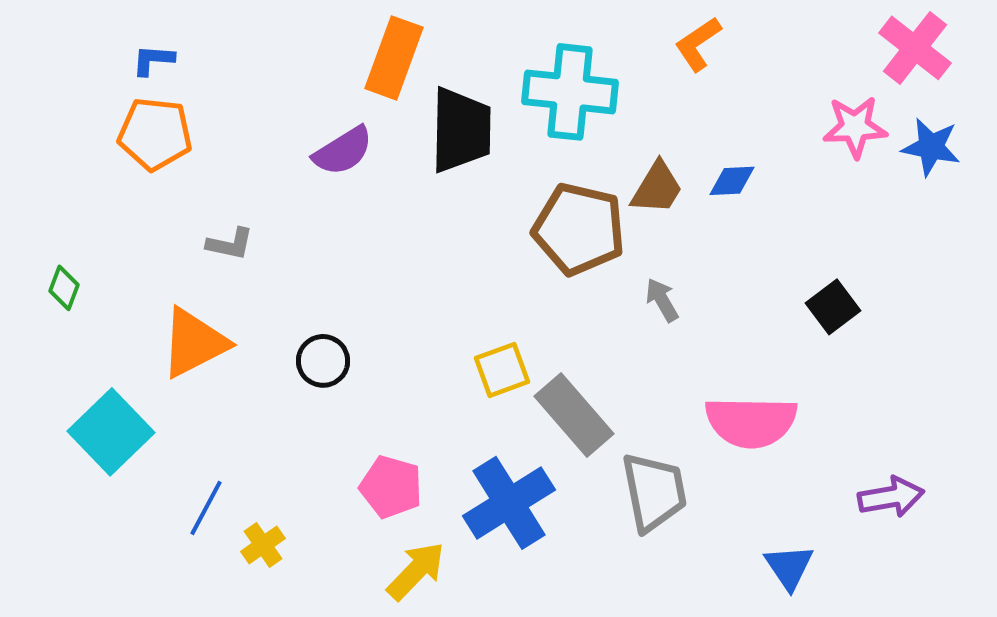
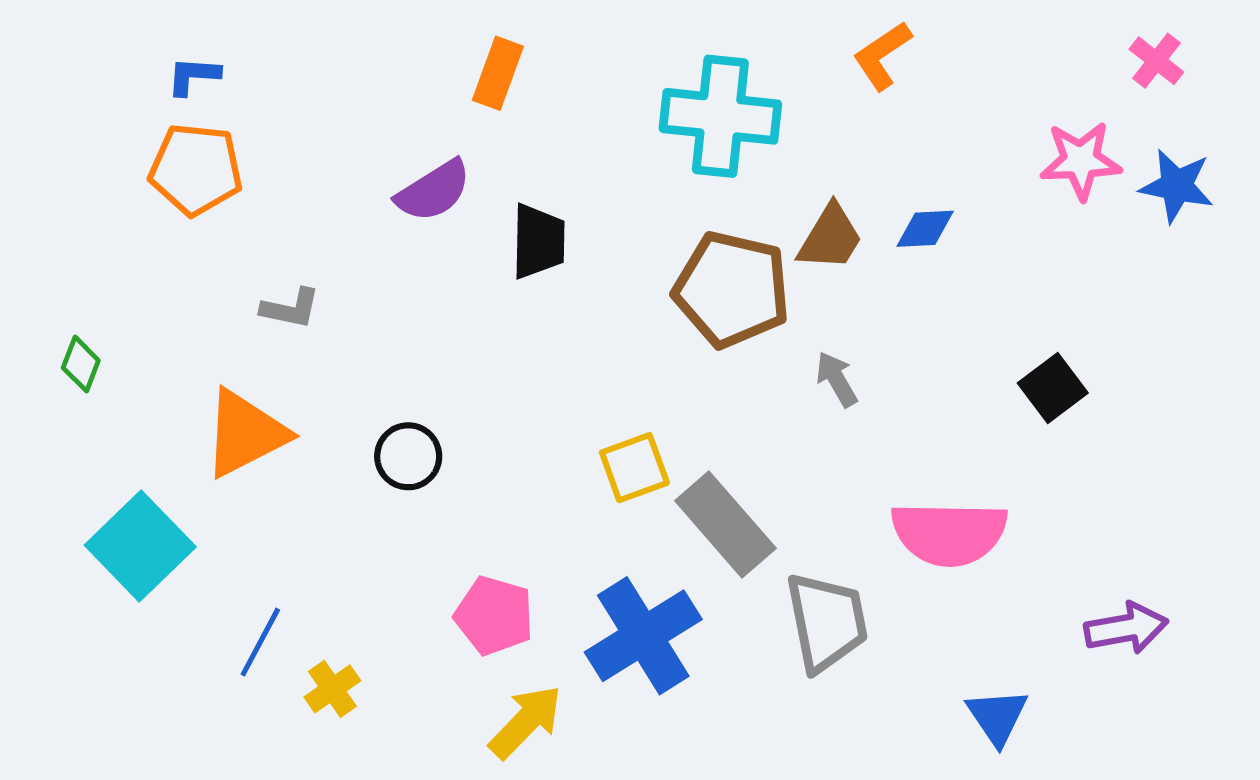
pink cross: (915, 48) -> (1156, 61), size x0.6
orange rectangle: (394, 58) -> (498, 73), size x0.7
black trapezoid: (461, 130) -> (538, 241), moved, size x0.7

